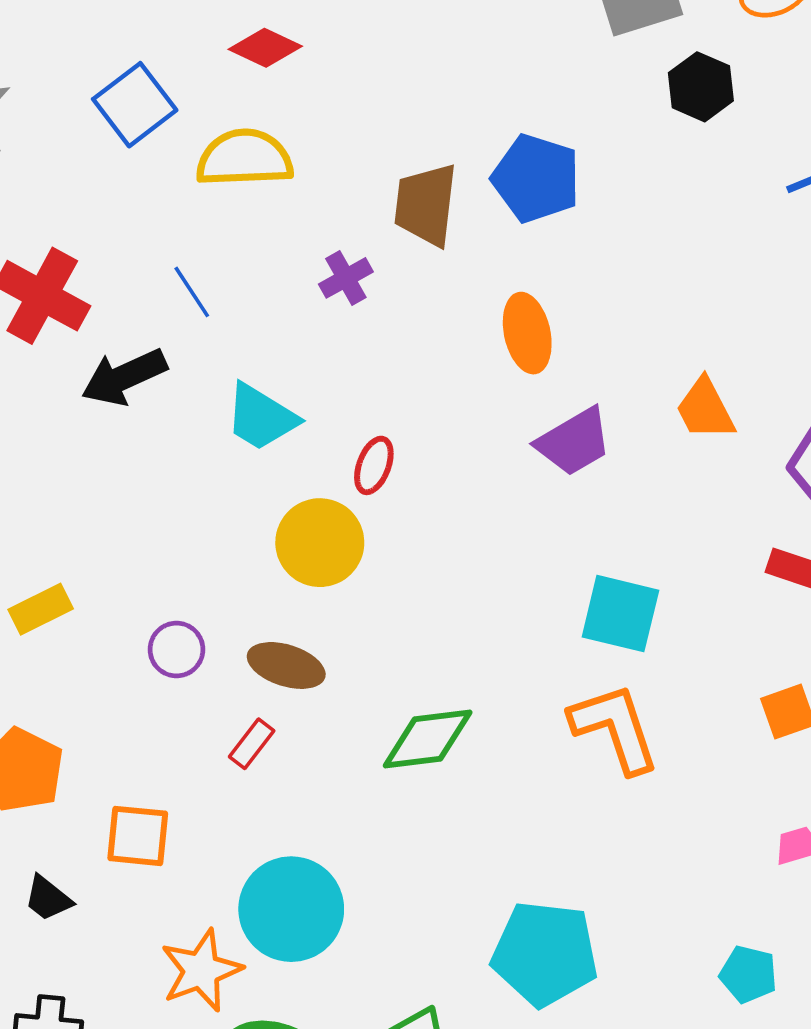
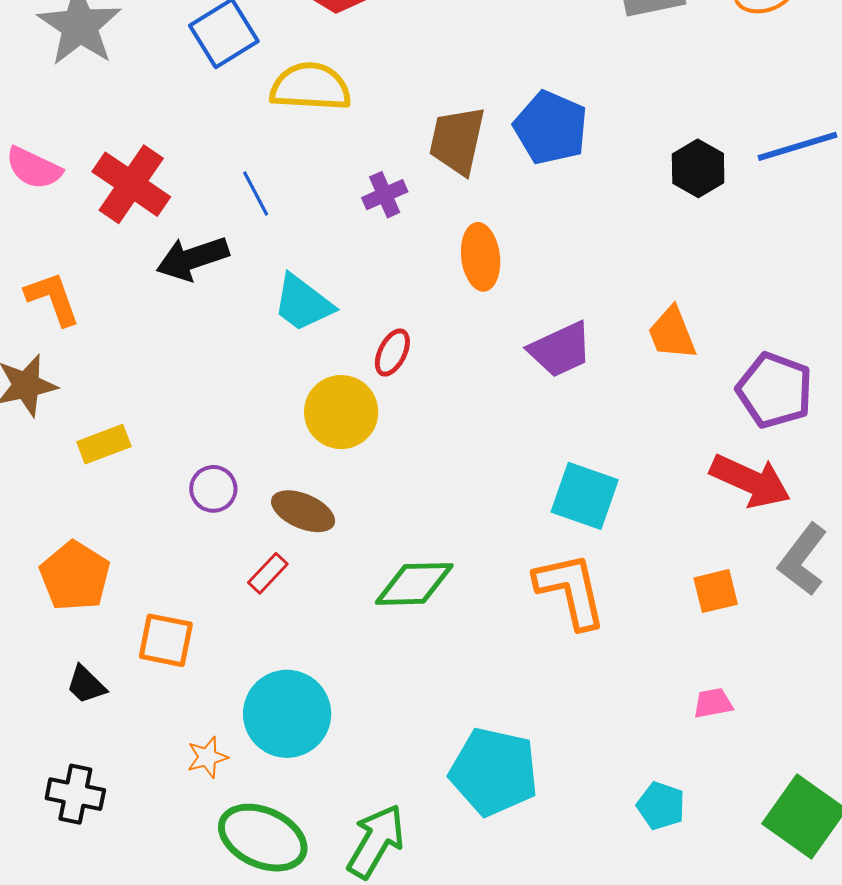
black hexagon: (701, 87) -> (698, 168), moved
orange ellipse: (527, 333) -> (481, 257), moved
orange star: (201, 970) -> (207, 757), size x0.6

